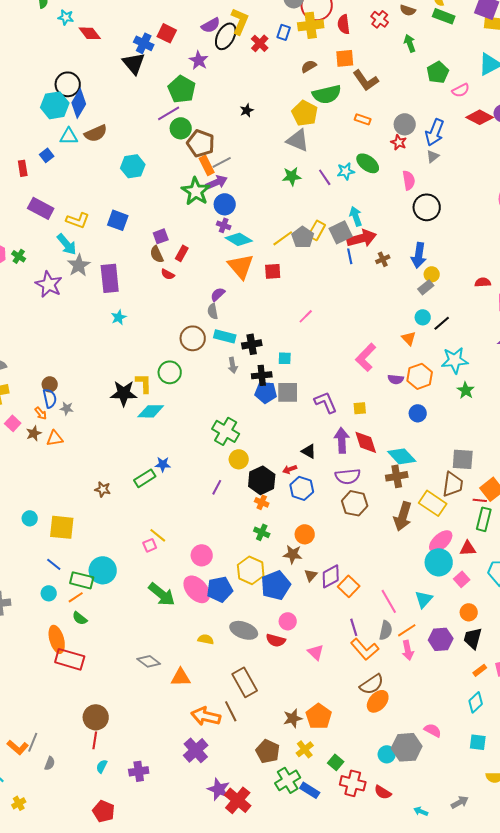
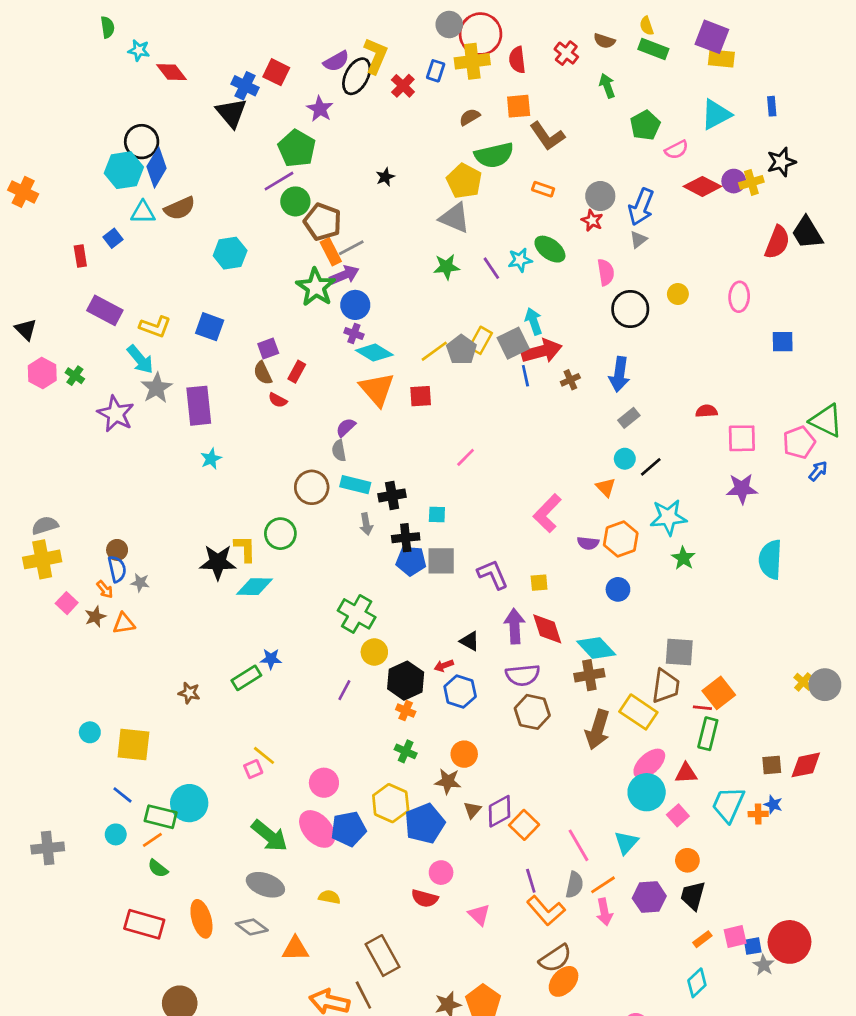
yellow circle: (432, 274) -> (678, 294), moved
gray ellipse: (244, 630) -> (265, 885), moved
orange ellipse: (57, 639) -> (201, 919), moved

